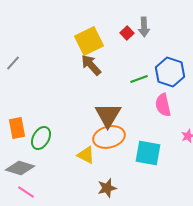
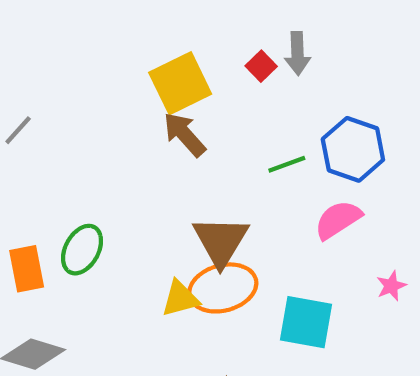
pink semicircle: (163, 105) -> (338, 220), turned 70
green ellipse: (41, 138) -> (82, 250), moved
yellow triangle: (86, 155) -> (180, 299), moved, turned -42

